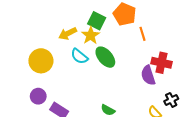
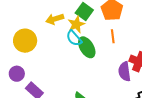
orange line: (142, 34) -> (113, 36), moved
cyan semicircle: (79, 56) -> (74, 38), moved

